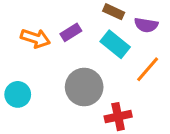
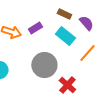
purple semicircle: (146, 25) -> (86, 23), turned -140
red cross: (118, 117) -> (67, 85), turned -36

